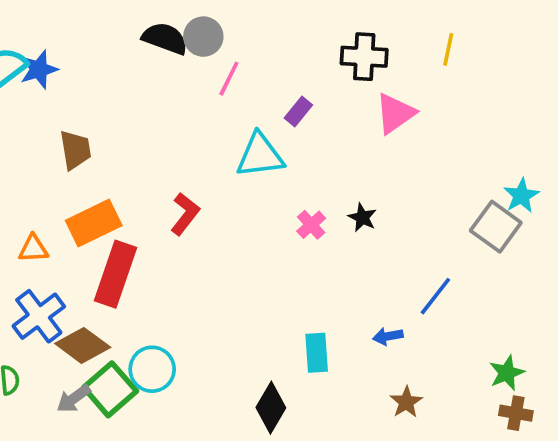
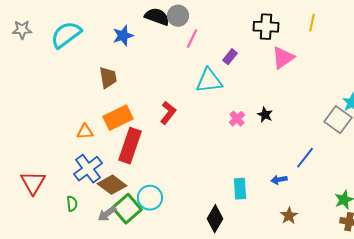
blue star: (39, 69) -> (123, 36), moved

